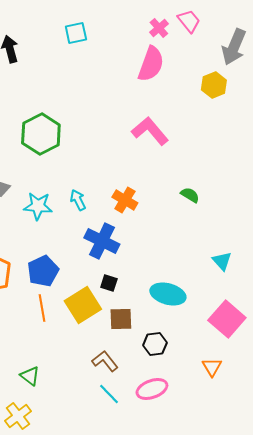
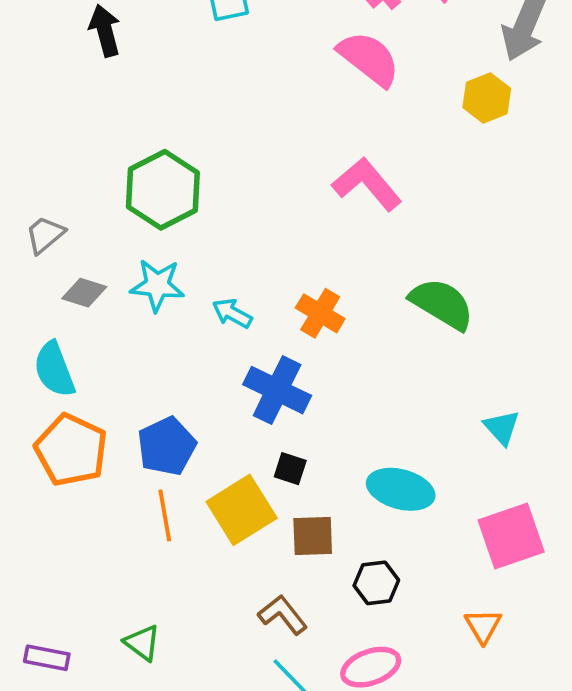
pink semicircle: (151, 64) -> (369, 59), turned -72
green semicircle: (190, 195) -> (442, 304), size x1.8
cyan arrow: (78, 200) -> (232, 313), turned -35
cyan star: (38, 206) -> (157, 285), moved
pink square: (227, 319) -> (511, 536), turned 30

